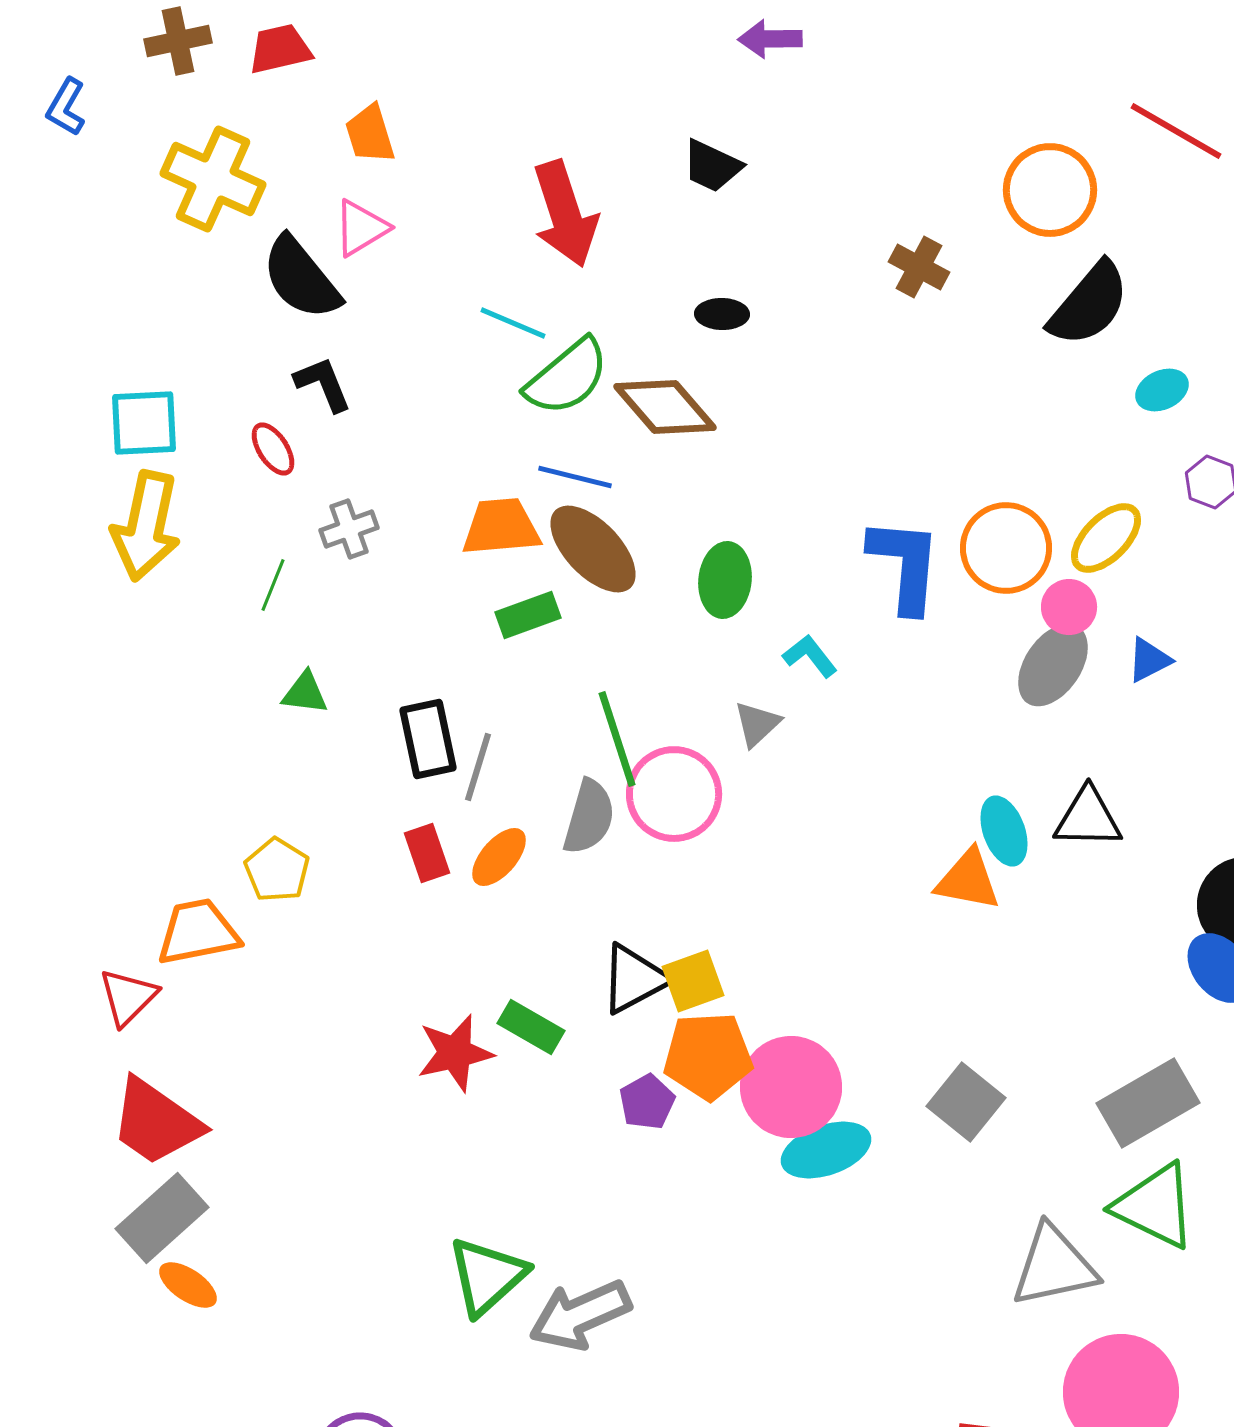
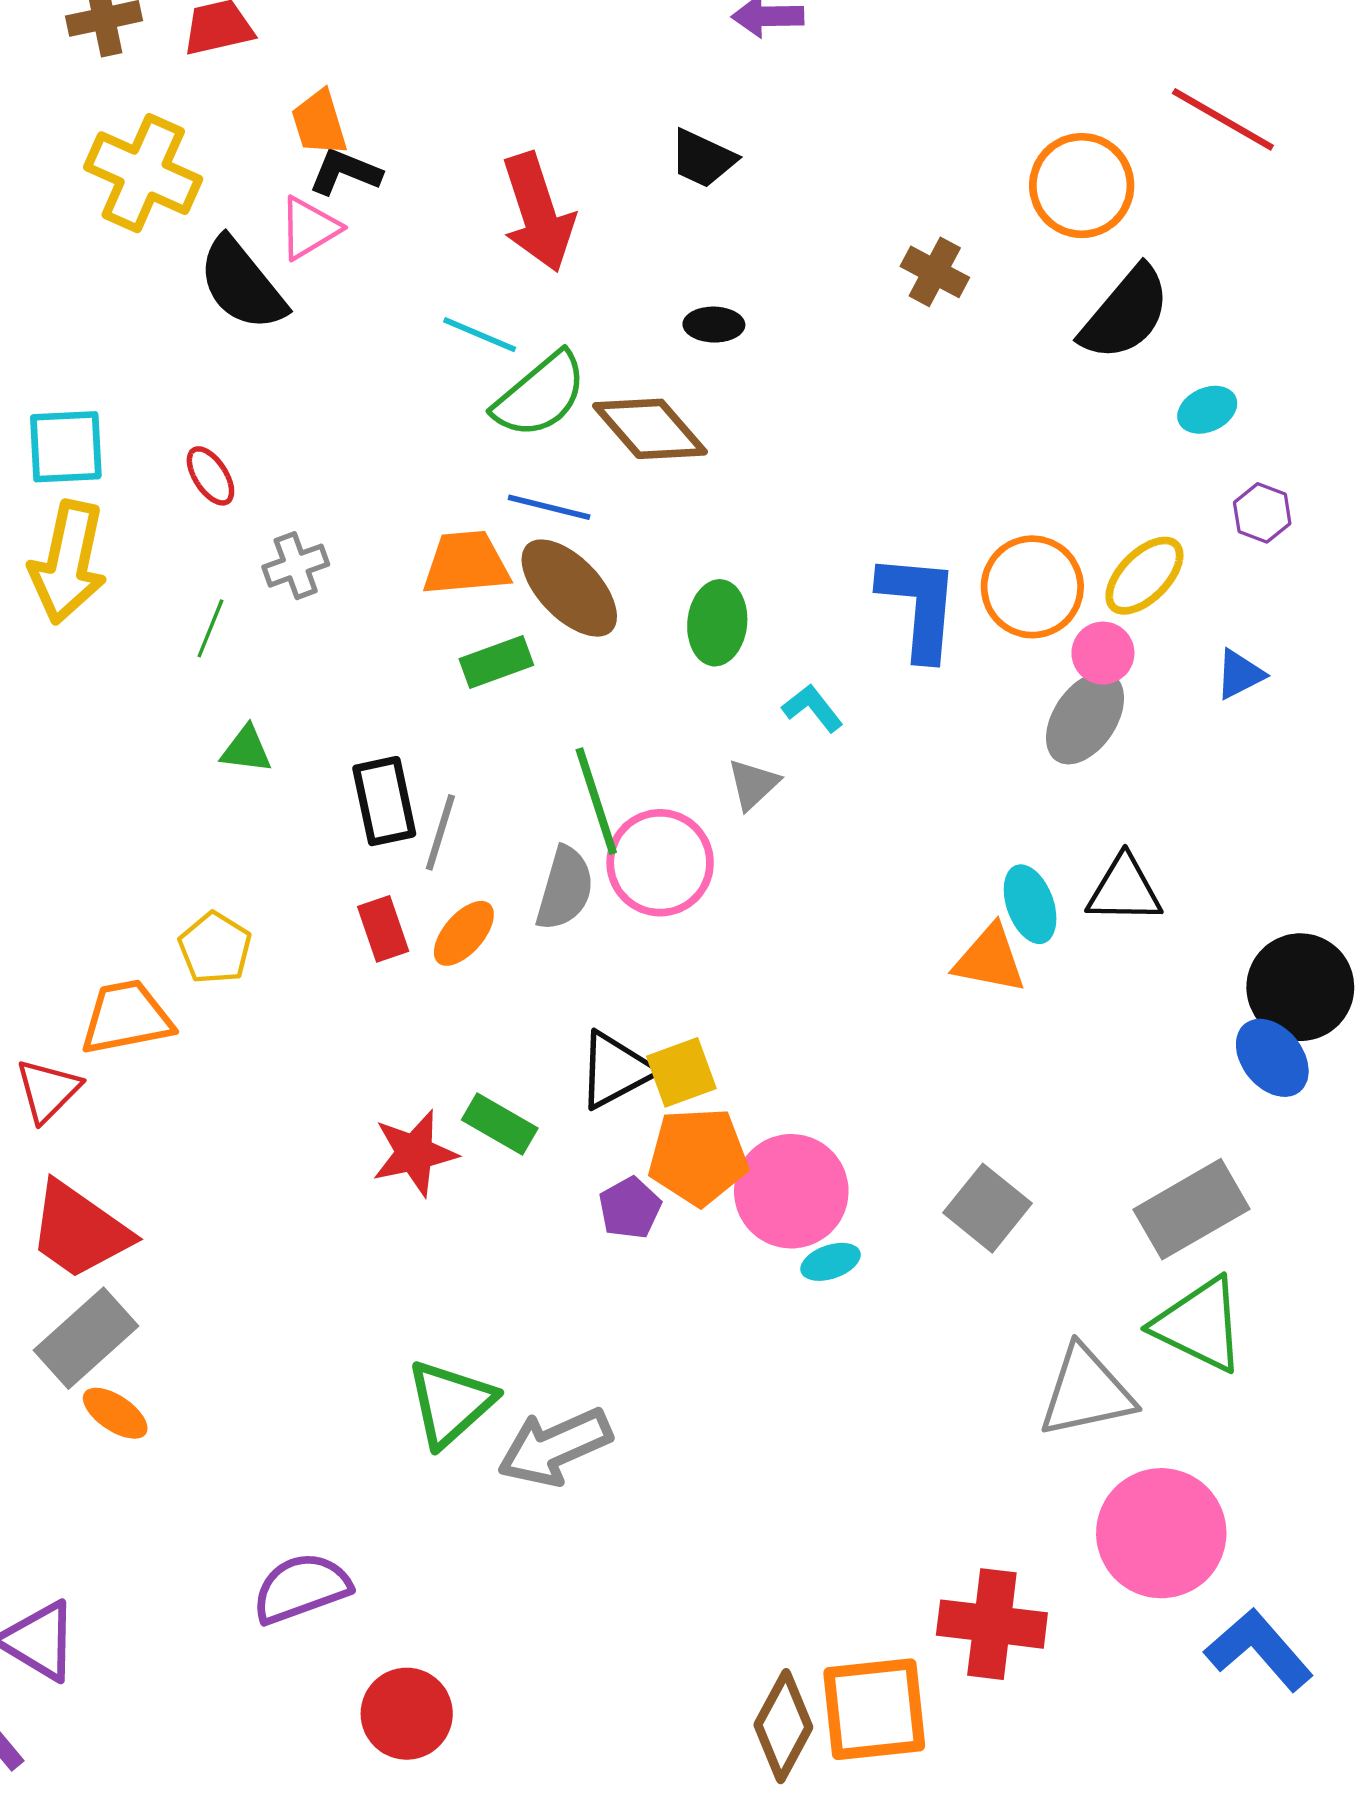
black L-shape: (323, 384) -> (345, 172), moved, turned -46
blue triangle: (1149, 660) -> (1240, 674), moved
cyan ellipse: (826, 1150) -> (831, 1262), size x0.6

